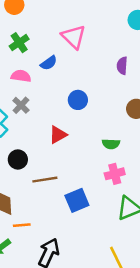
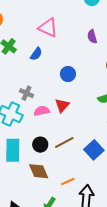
pink semicircle: (21, 76) -> (42, 111), moved
black circle: (18, 160) -> (40, 145), moved
orange line: (22, 225) -> (68, 182), moved

